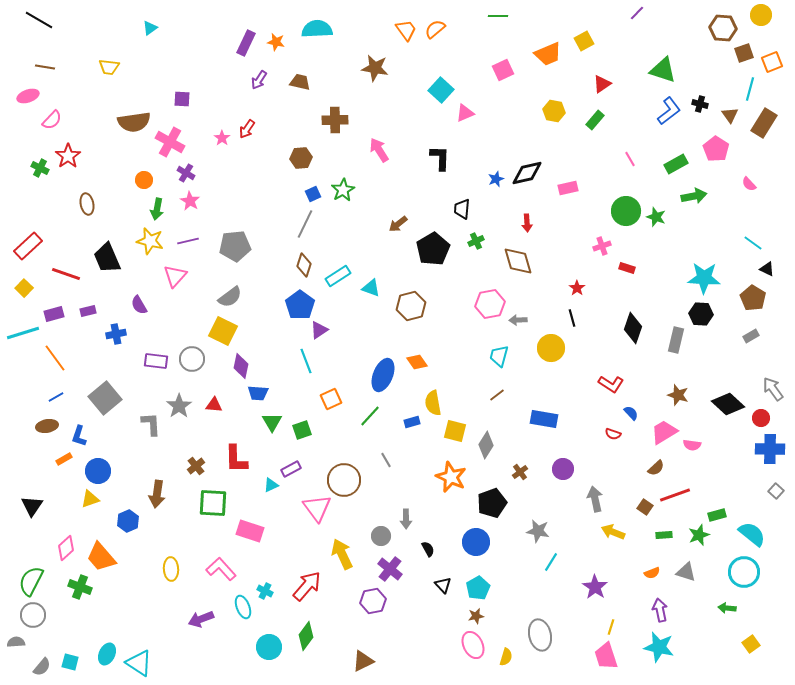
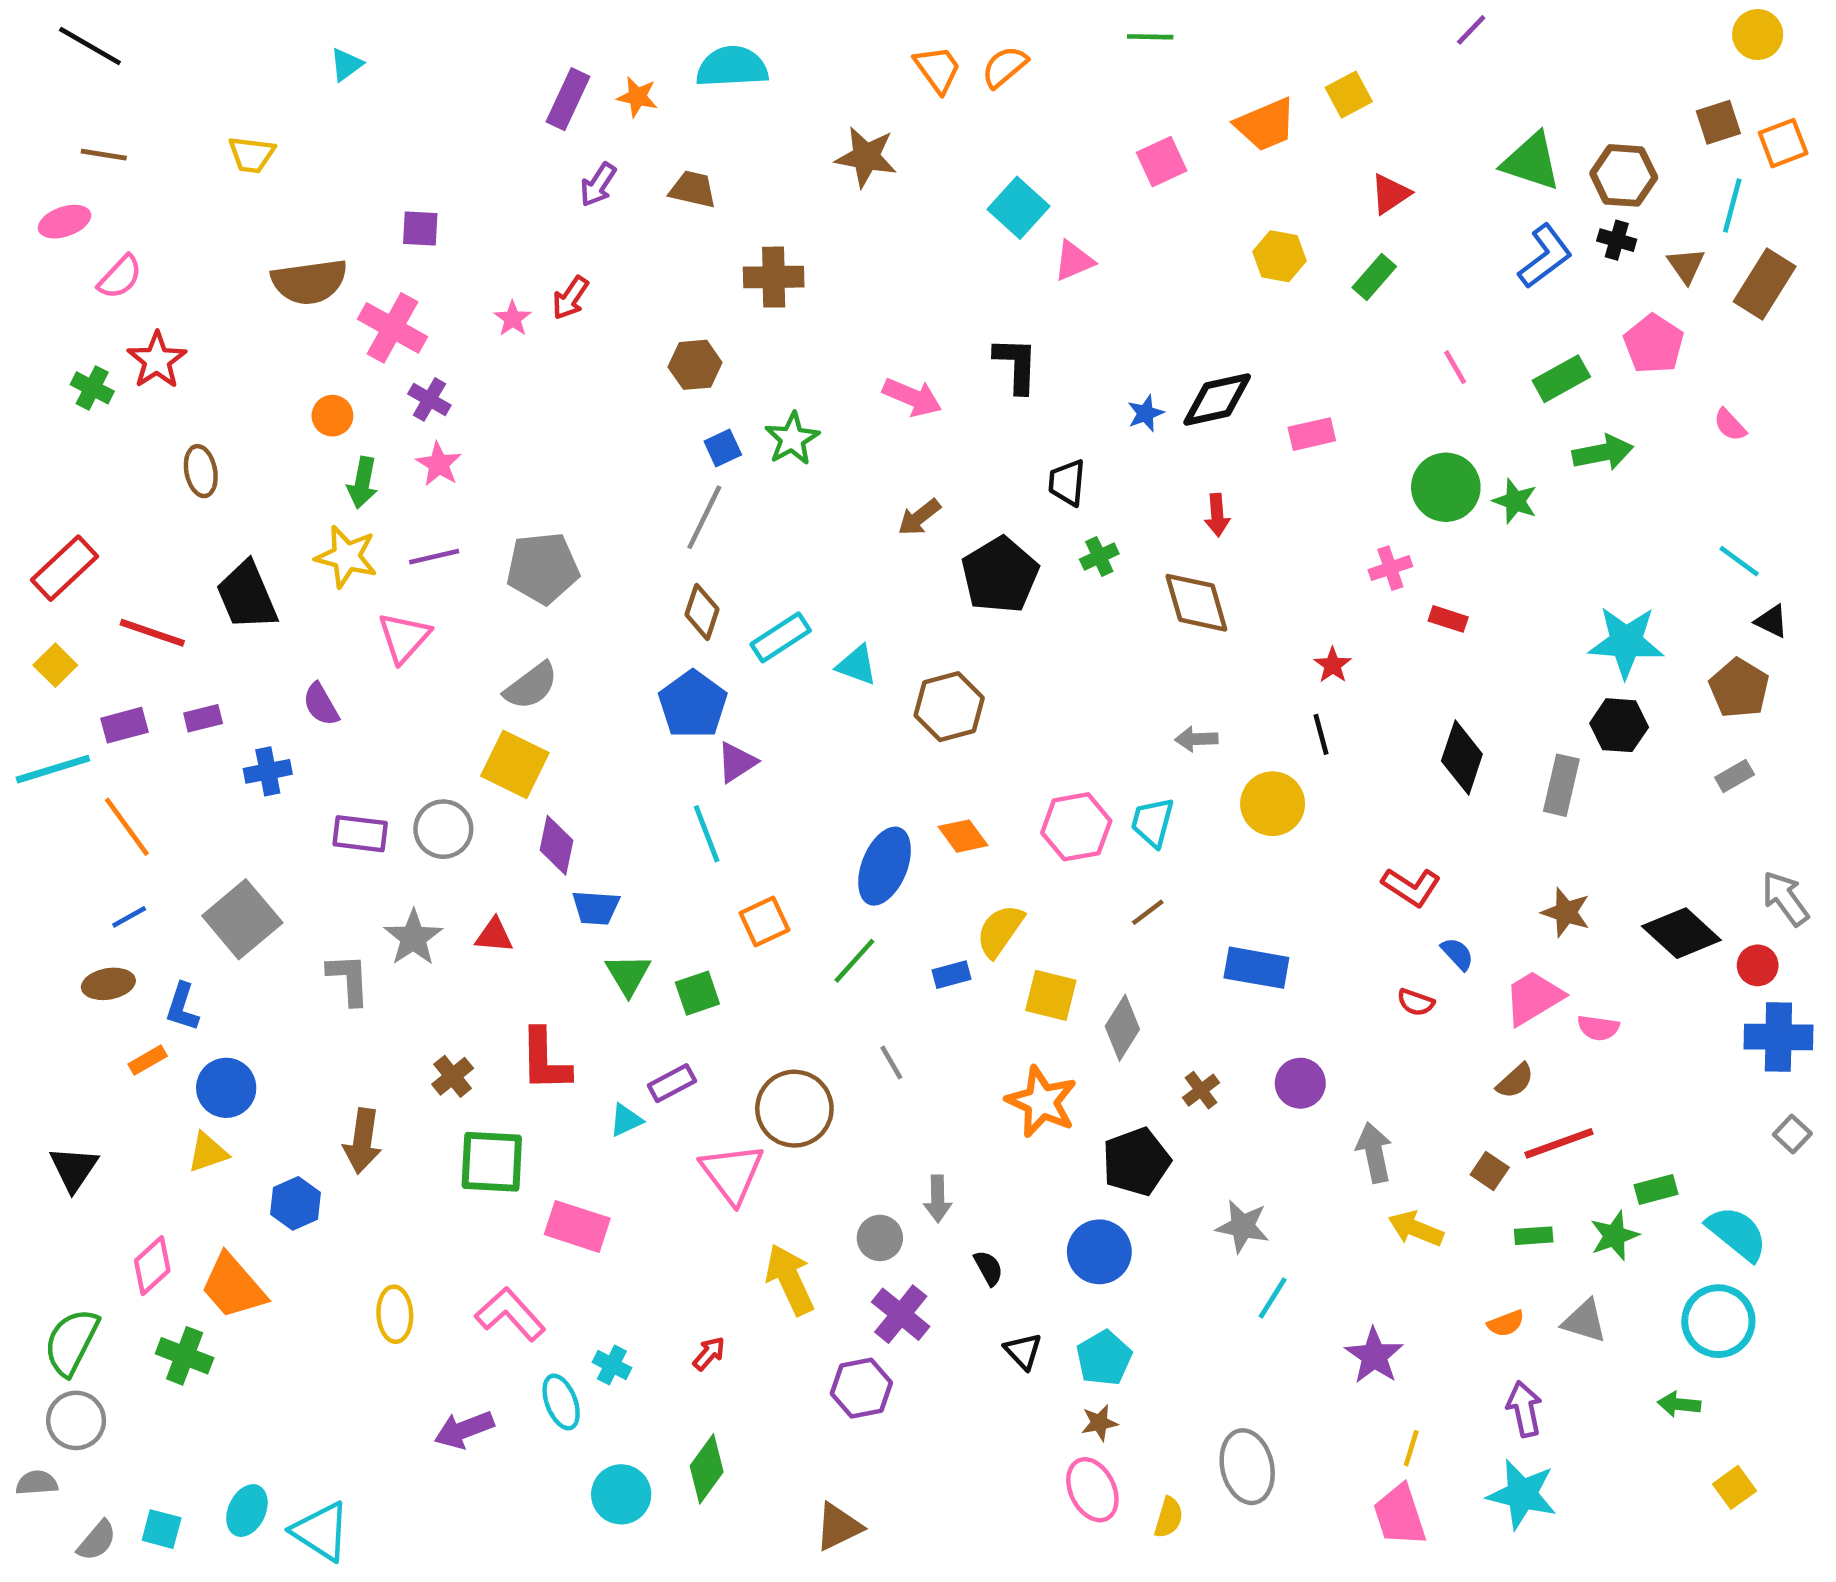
brown hexagon: (723, 28) -> (1624, 175), moved
pink arrow: (379, 150) -> (912, 397), moved, turned 145
pink hexagon: (490, 304) -> (1076, 827), moved
yellow semicircle: (433, 403) -> (1000, 931), turned 45
red arrow: (307, 586) -> (709, 1353), size x0.5

